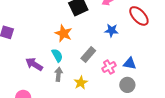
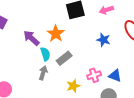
gray rectangle: (88, 55) -> (64, 58), moved
purple arrow: (34, 64) -> (31, 38), moved
yellow star: (81, 83) -> (73, 86), moved

